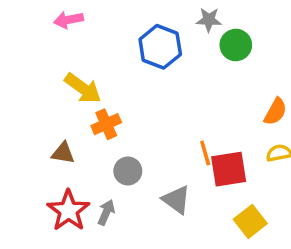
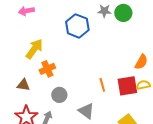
green circle: (236, 45) -> (123, 13), moved
yellow arrow: (83, 88) -> (34, 49), turned -90
red square: (229, 169) -> (127, 86), moved

